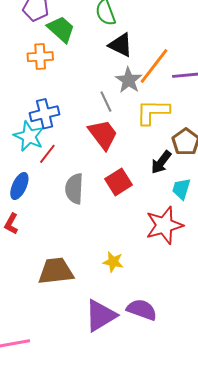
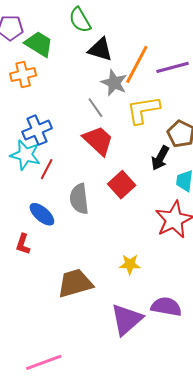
blue ellipse: (19, 186) -> (42, 214), moved, turned -64

